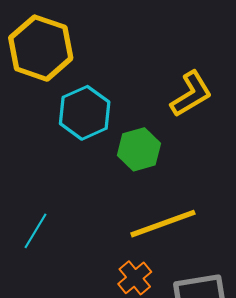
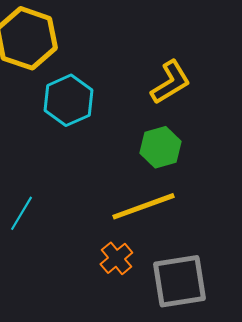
green hexagon: (139, 149) -> (160, 147), moved

